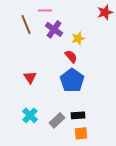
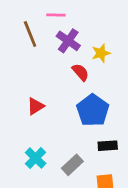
red semicircle: (71, 56) -> (80, 72), moved
red triangle: (30, 77) -> (36, 106), turned 32
black rectangle: (78, 115) -> (108, 146), moved

